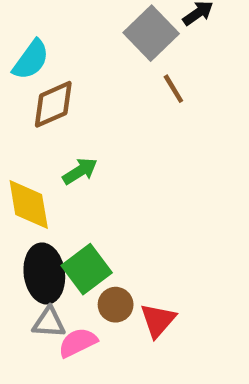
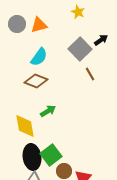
cyan semicircle: (31, 60) -> (39, 57), moved
brown diamond: (53, 104) -> (36, 81), turned 45

